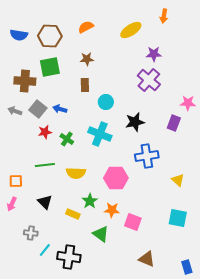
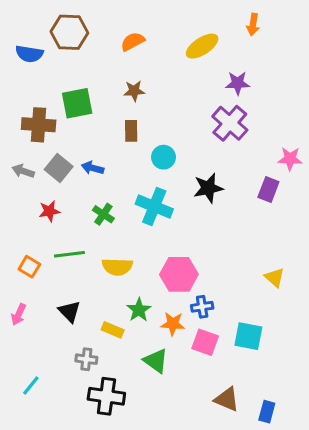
brown hexagon: (50, 36) -> (69, 32), moved
red star: (45, 132) -> (49, 211), moved
blue cross: (147, 156) -> (202, 307), moved, size x0.6
orange square: (16, 181) -> (29, 267), moved, turned 32
cyan square: (178, 218) -> (248, 336), moved
gray cross: (31, 233) -> (86, 359), moved
cyan line: (45, 250) -> (31, 385), moved
blue rectangle: (187, 267) -> (267, 412), moved, turned 32

